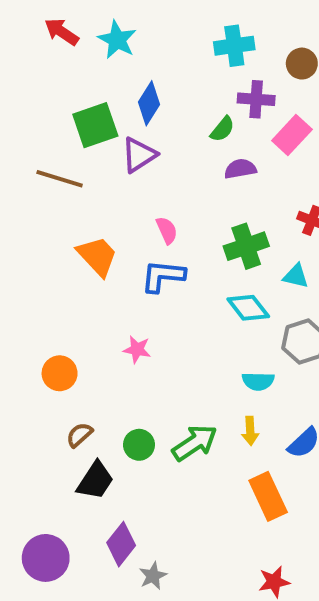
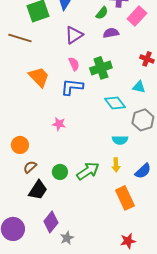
purple triangle: (139, 155) -> (74, 35), moved
green cross: (246, 246) -> (101, 68), moved
orange circle: (60, 373) -> (20, 145), moved

